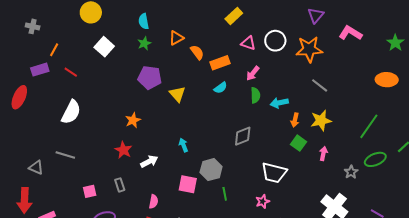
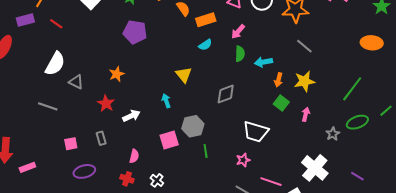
yellow triangle: (177, 94) -> (184, 75), moved
gray triangle: (36, 168) -> (76, 82), moved
pink square: (188, 184) -> (169, 140), turned -30

